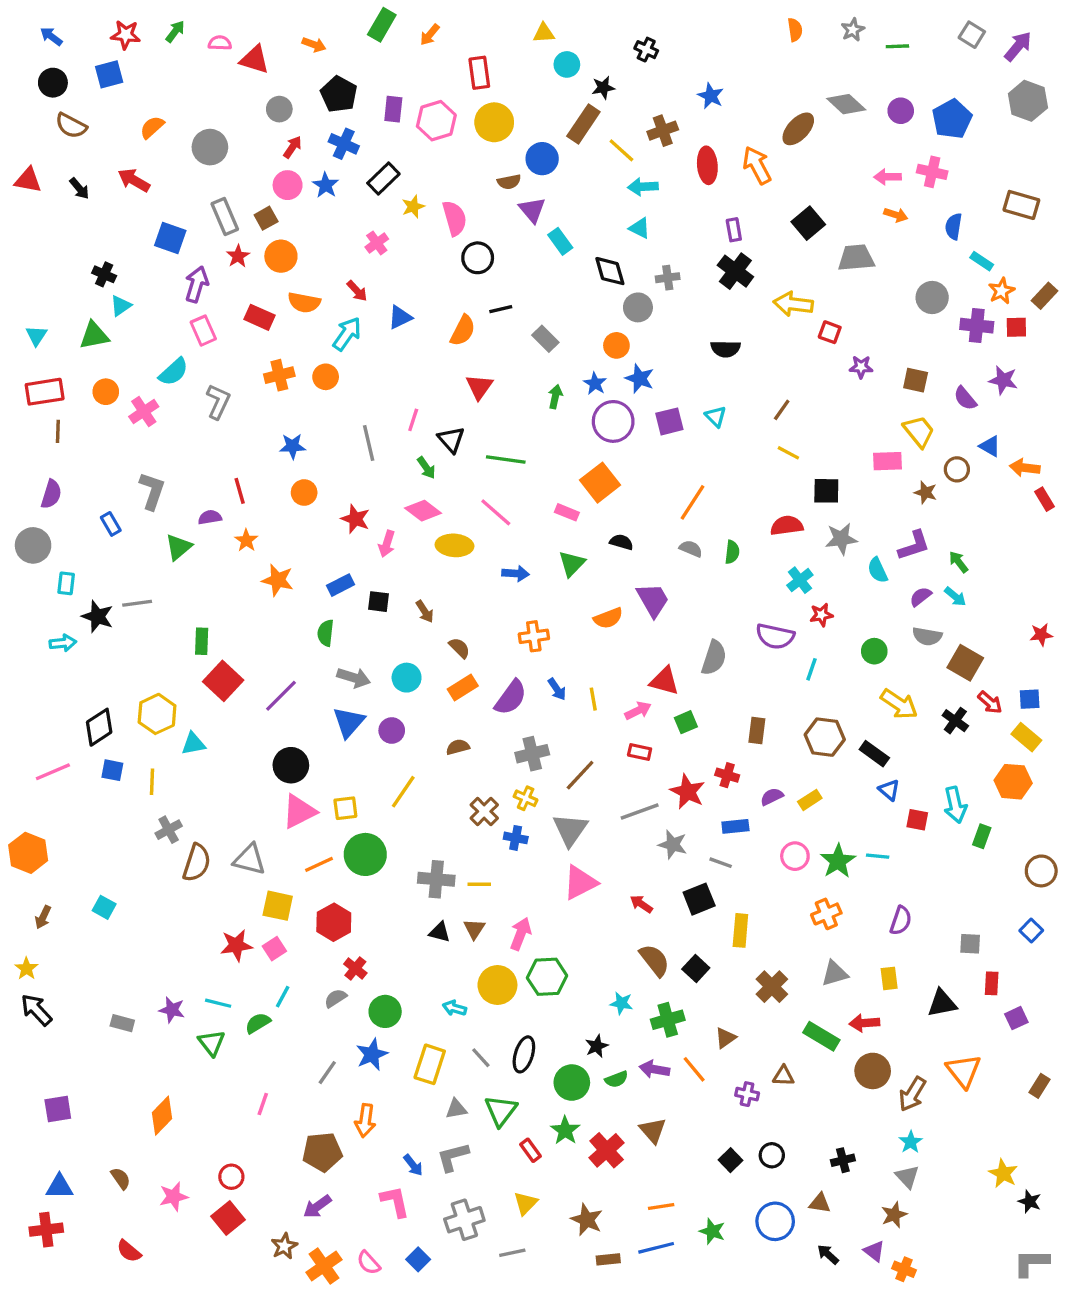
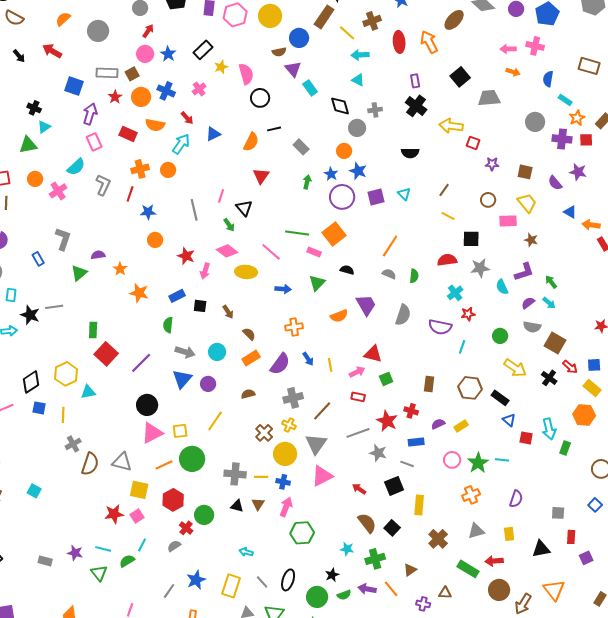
blue cross: (344, 144) -> (166, 91), moved
gray rectangle: (225, 217) -> (107, 73), turned -65
green line: (506, 459) -> (297, 233), moved
brown circle: (957, 469) -> (488, 200), moved
red line: (240, 491) -> (130, 194), moved, turned 35
gray semicircle: (714, 658) -> (403, 315), moved
blue cross: (516, 838) -> (283, 482), moved
yellow circle: (497, 985) -> (285, 454), moved
green circle: (385, 1011) -> (204, 515), moved

